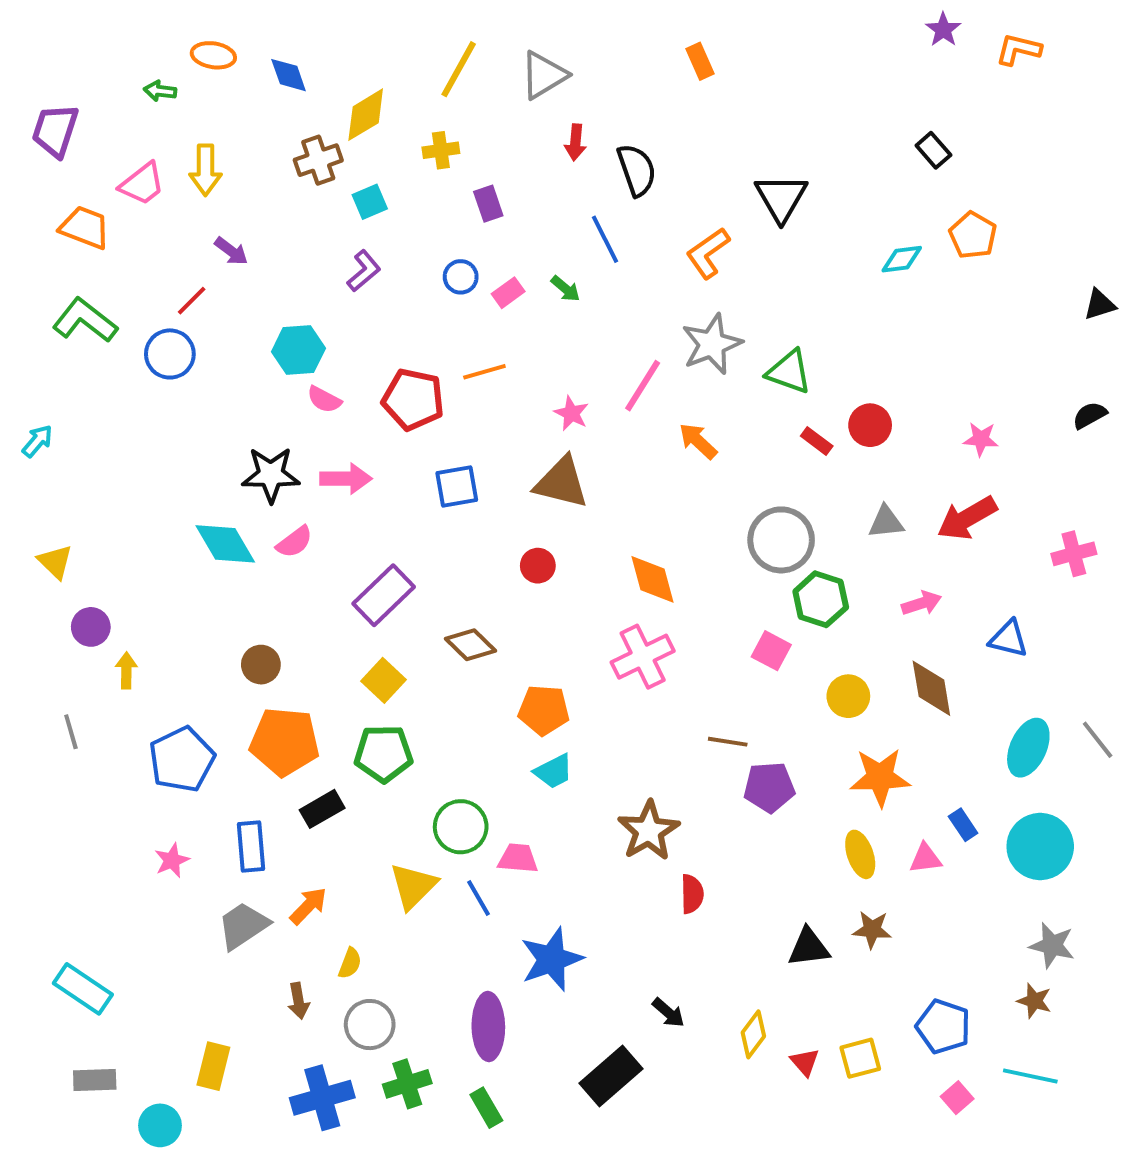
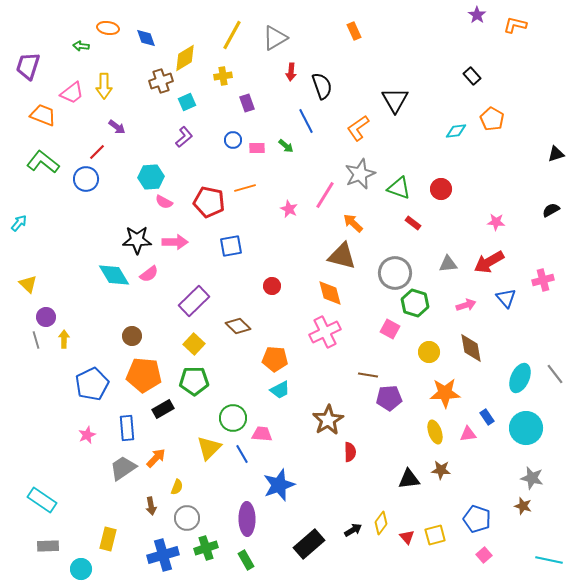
pink rectangle: (508, 293) -> (257, 148), turned 35
red circle: (870, 425) -> (441, 189), moved
brown triangle: (562, 483) -> (342, 256), moved
blue triangle: (1009, 639) -> (506, 298), moved, turned 35
gray line: (71, 732) -> (36, 340), moved
black arrow: (668, 1013) -> (353, 530), moved, turned -72
cyan line: (1030, 1076) -> (549, 560), moved

